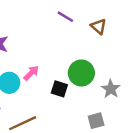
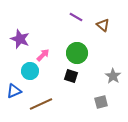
pink arrow: (31, 73) -> (43, 55), moved
green circle: (81, 73) -> (77, 53), moved

